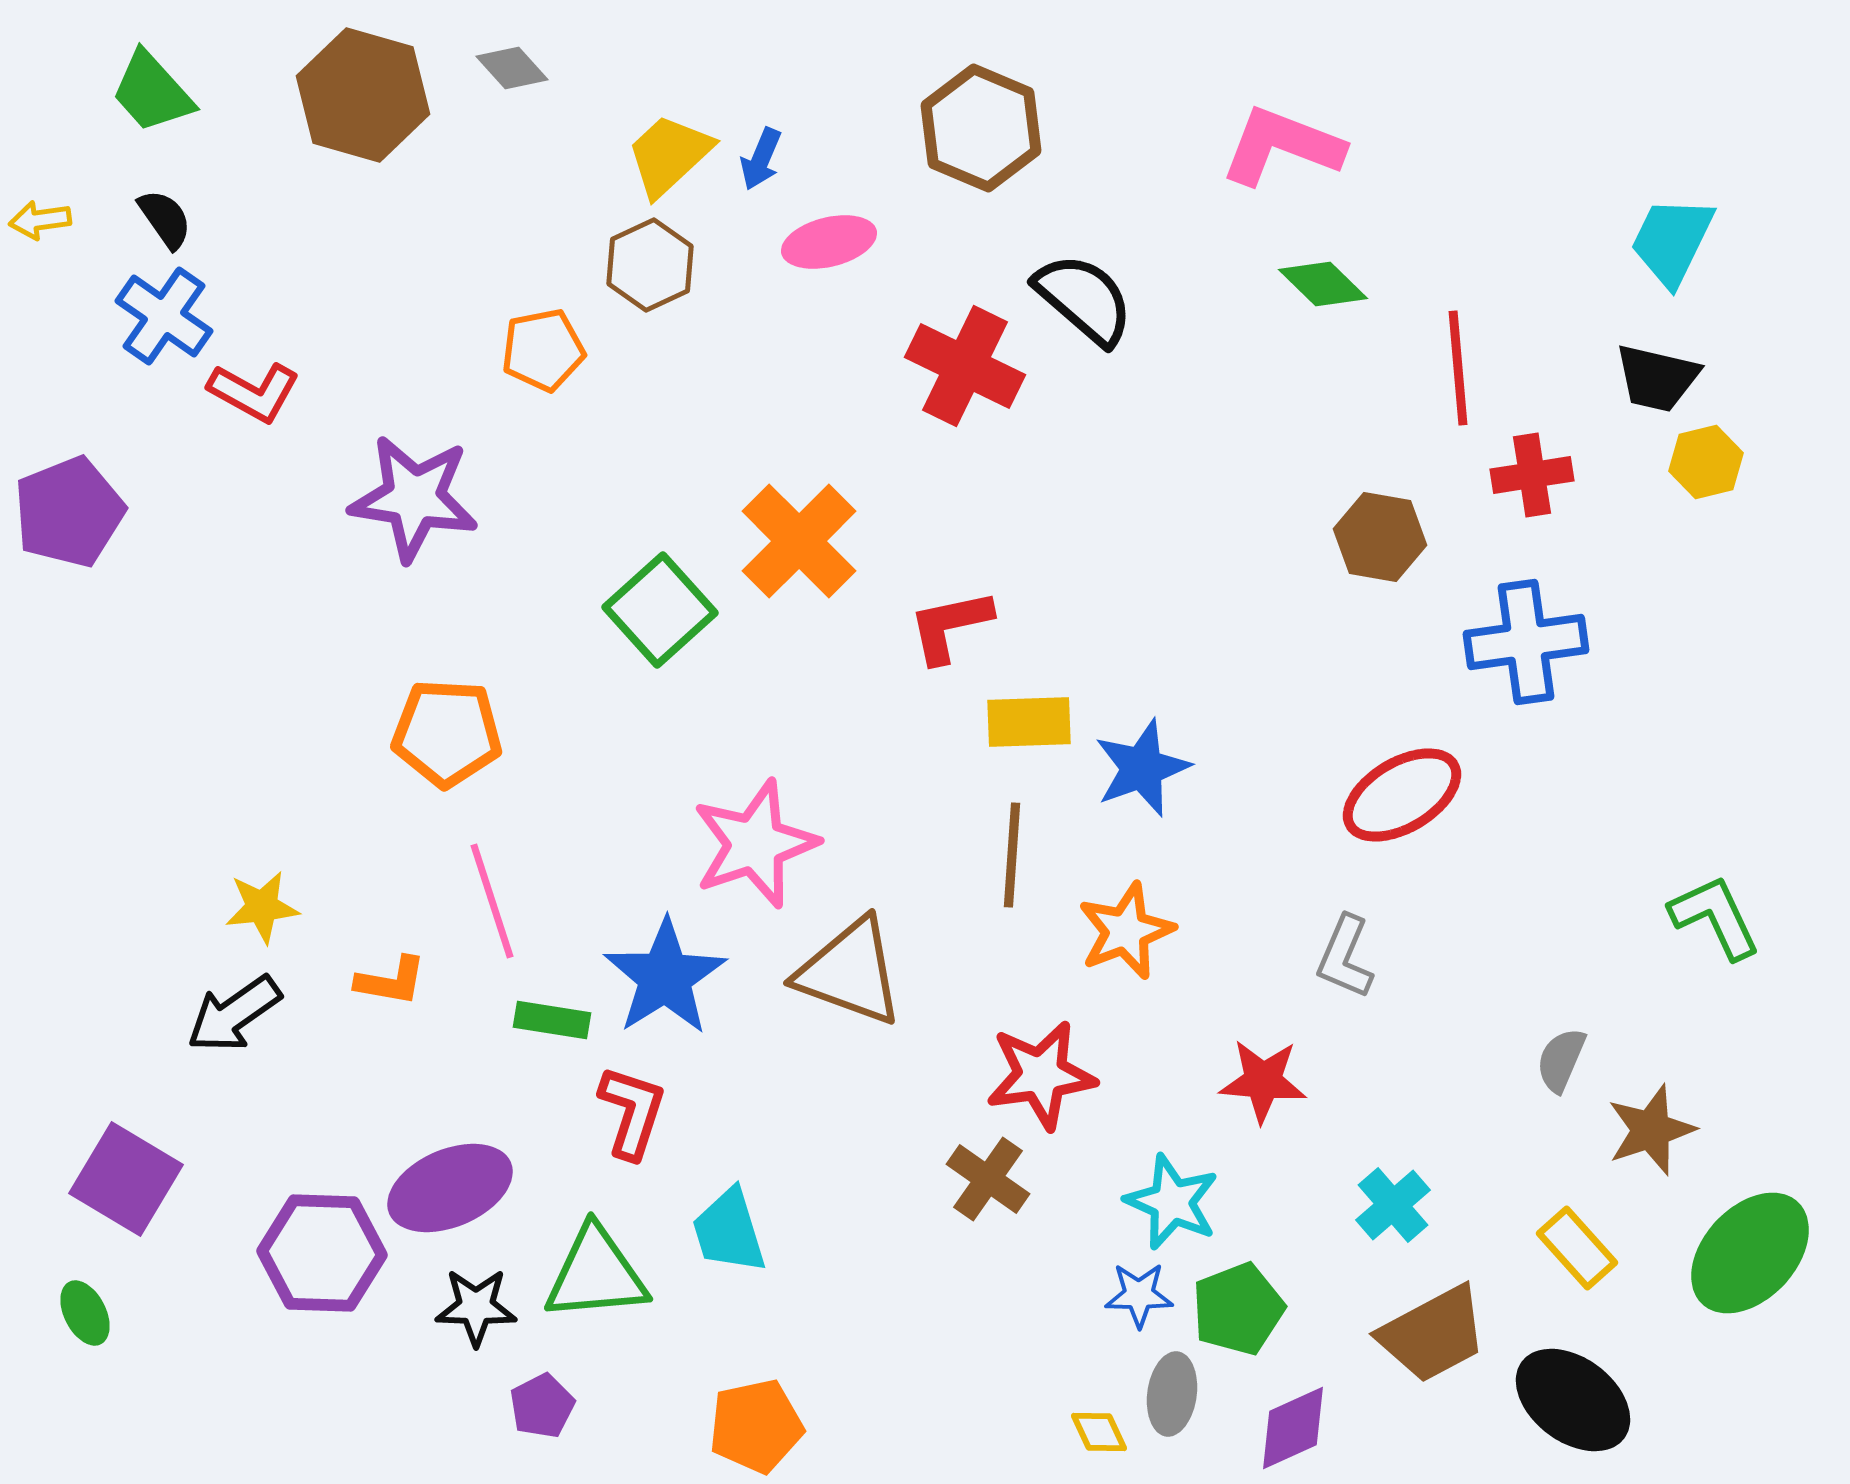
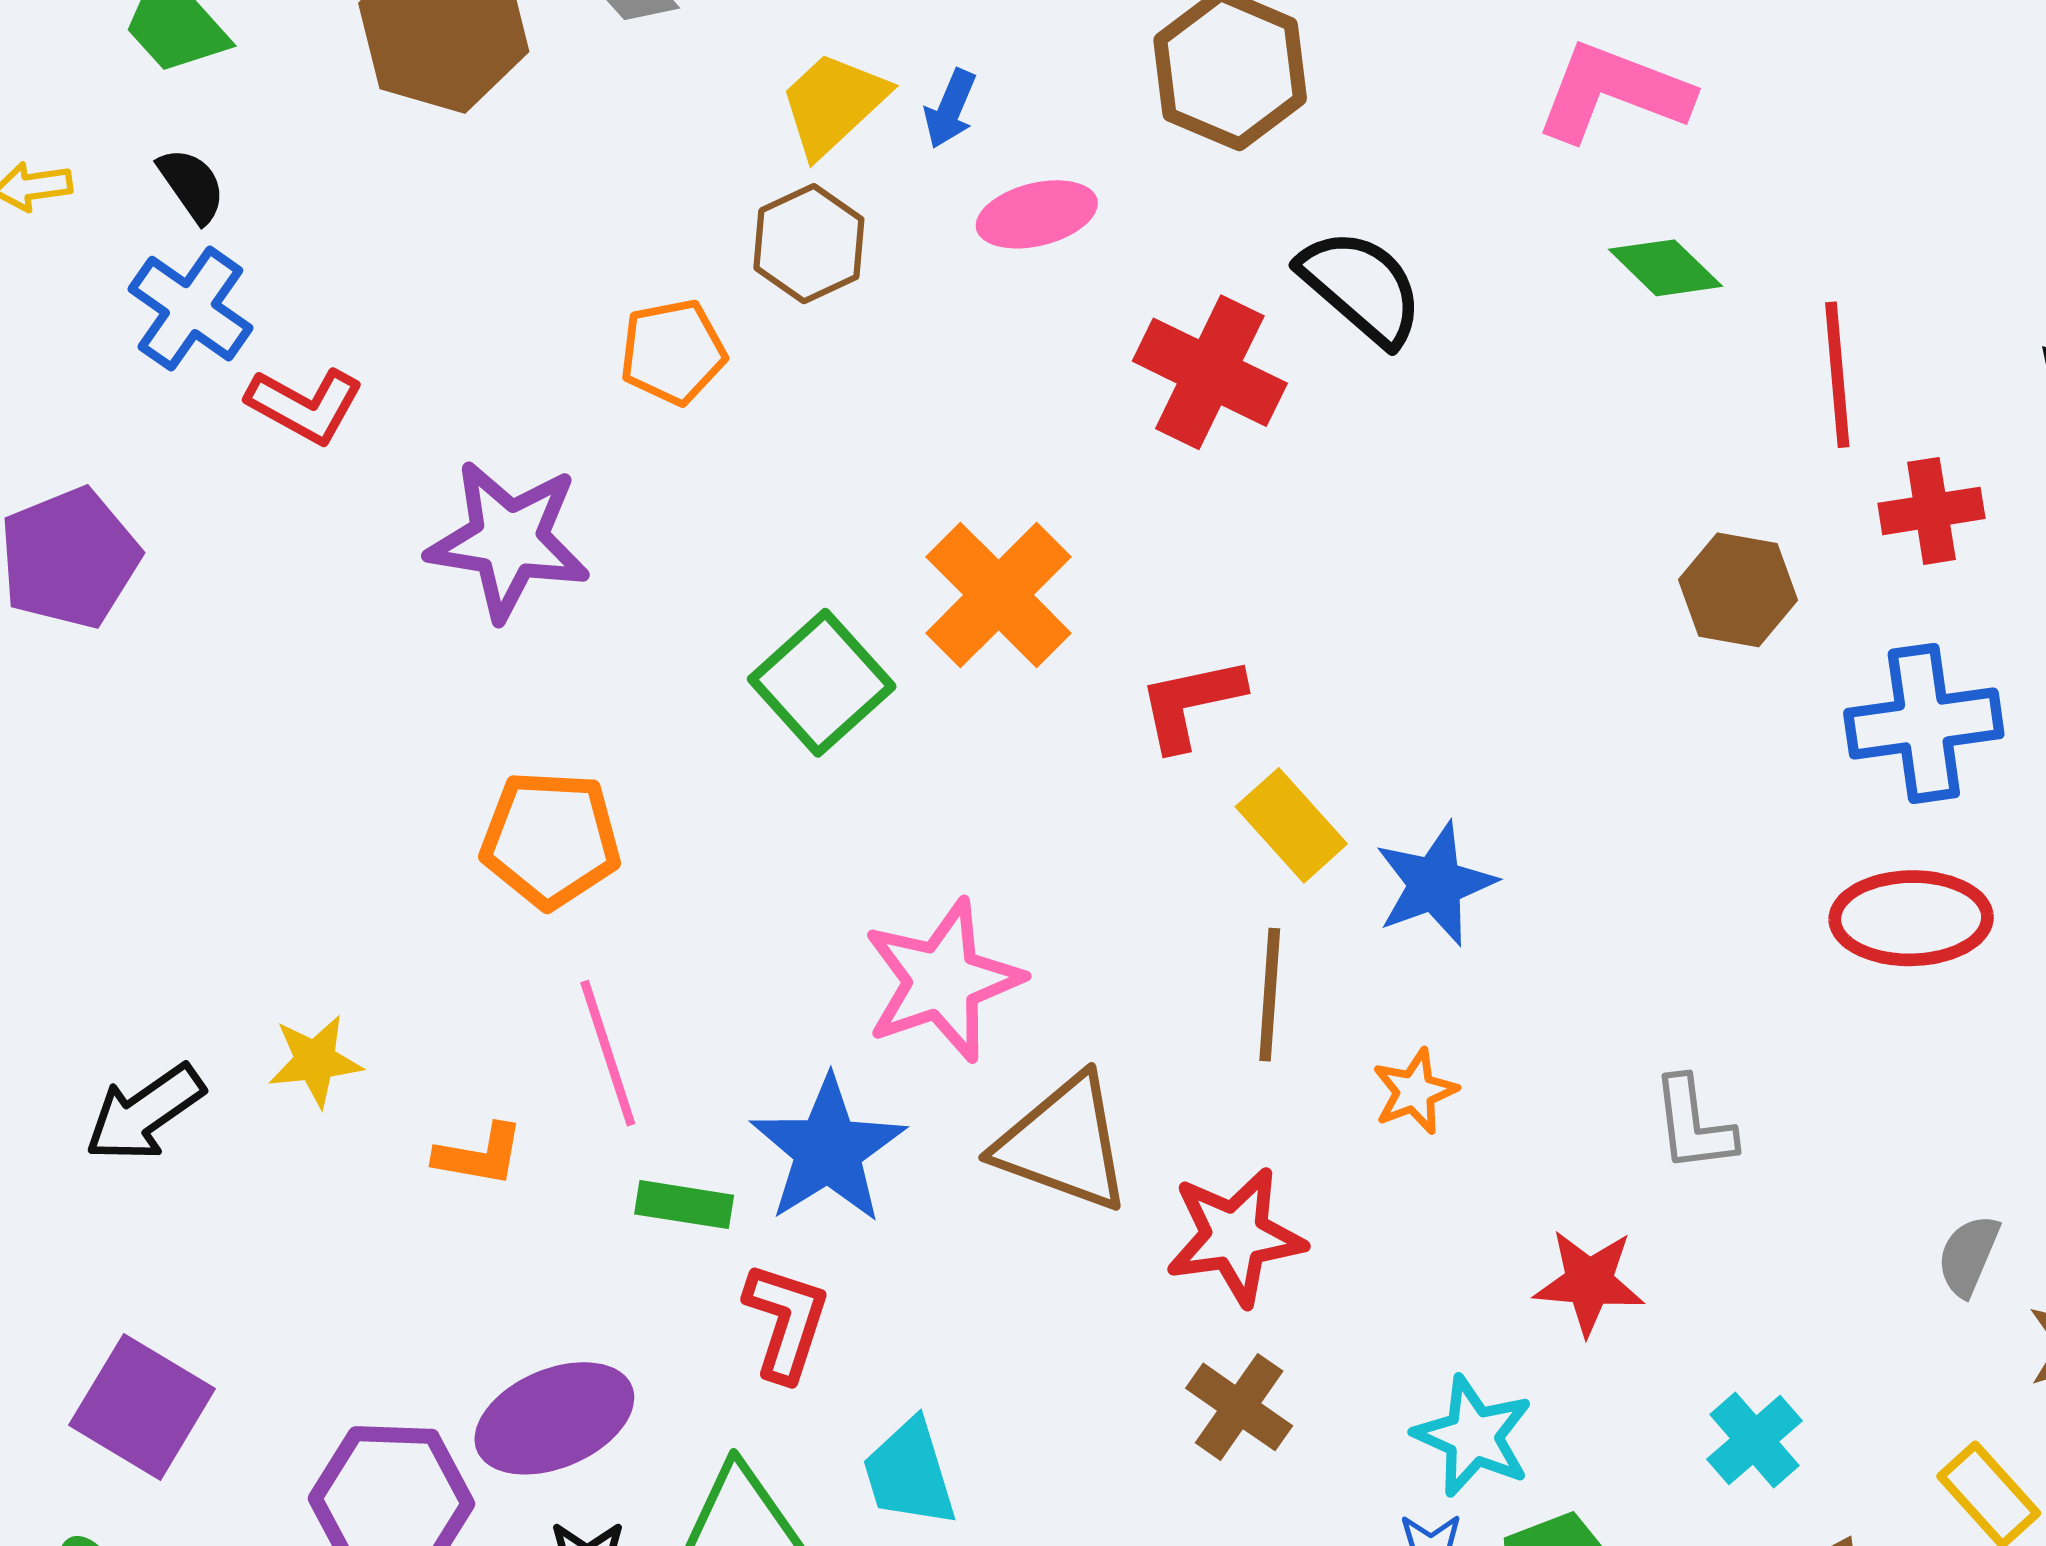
yellow rectangle: (1029, 722) -> (1291, 825), turned 50
red ellipse: (1402, 795) -> (1911, 918), moved, turned 30
orange star: (1126, 931) -> (1415, 1091), size x0.7
gray L-shape: (1345, 957) -> (1693, 1124), turned -30
black arrow: (234, 1014) -> (145, 1113), moved
red star: (1041, 1075) -> (1235, 1236), moved

